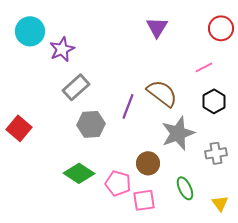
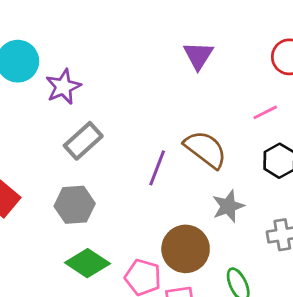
gray hexagon: (91, 124) -> (75, 205), moved
gray star: (178, 133) -> (228, 206), size x0.7
brown circle: (148, 163) -> (186, 249), size x1.4

